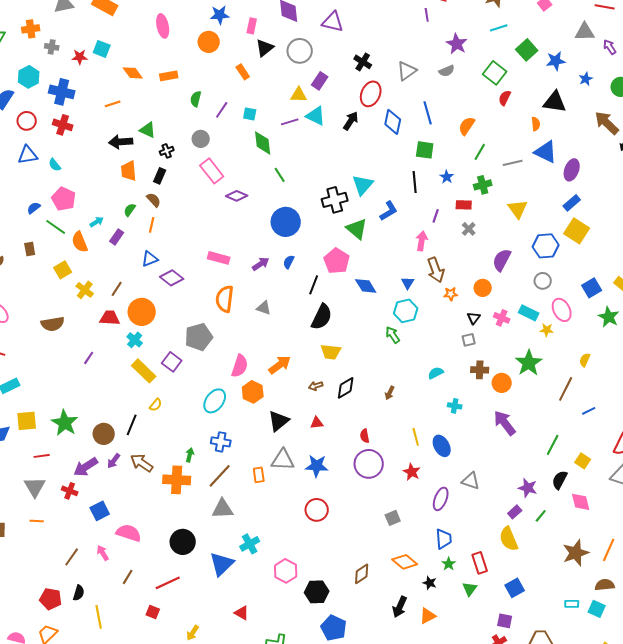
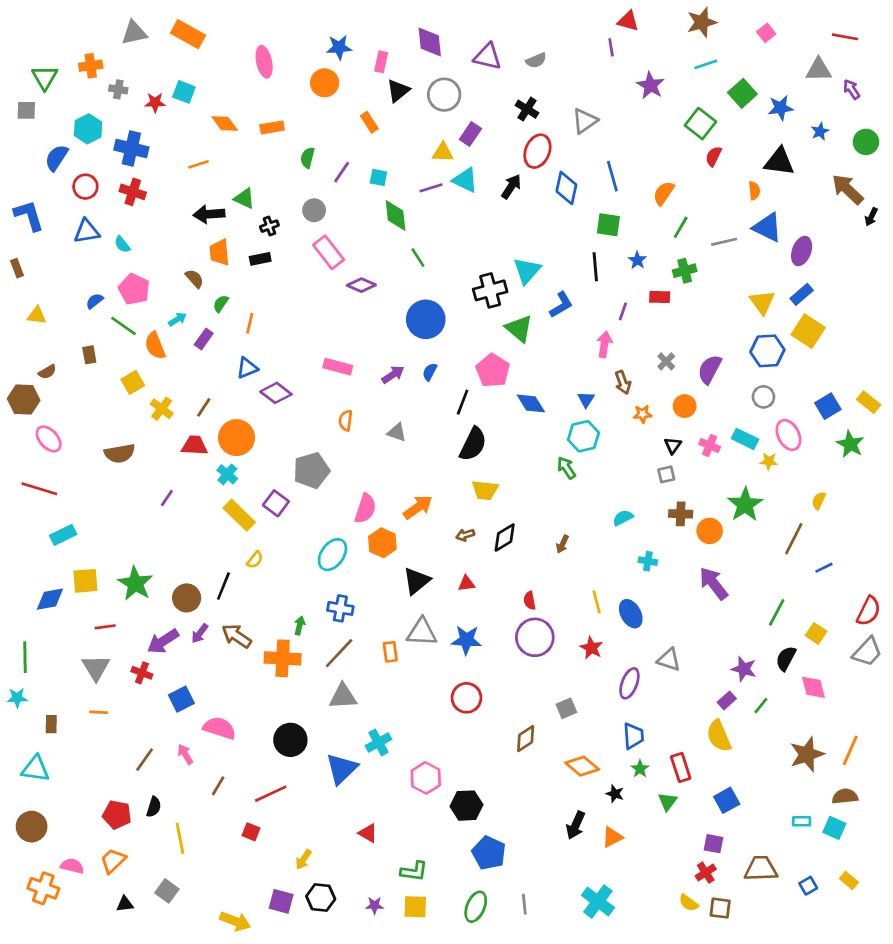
gray semicircle: (447, 71) -> (536, 60), moved
black rectangle: (160, 176) -> (260, 259), turned 56
brown semicircle: (154, 200) -> (194, 279), moved
yellow triangle: (518, 209) -> (762, 302), moved
gray cross: (469, 229) -> (666, 361), moved
brown arrow: (436, 270) -> (623, 382), size x0.7
orange semicircle: (225, 299) -> (346, 421), size x0.6
brown diamond: (362, 574) -> (526, 739), moved

